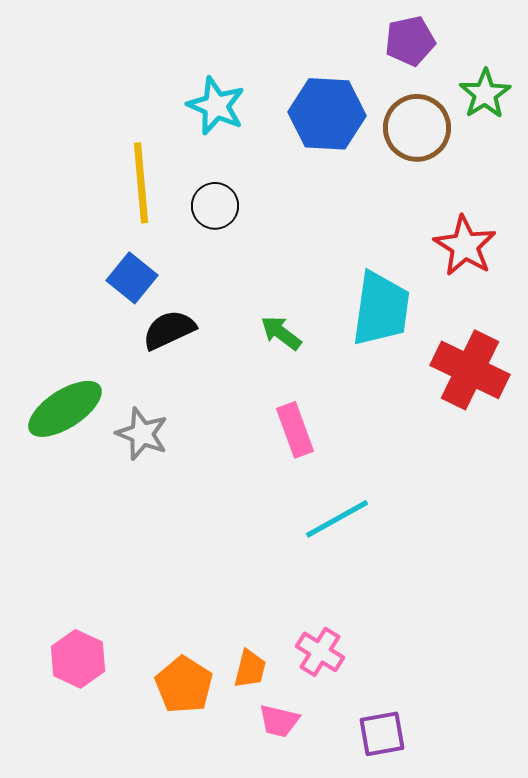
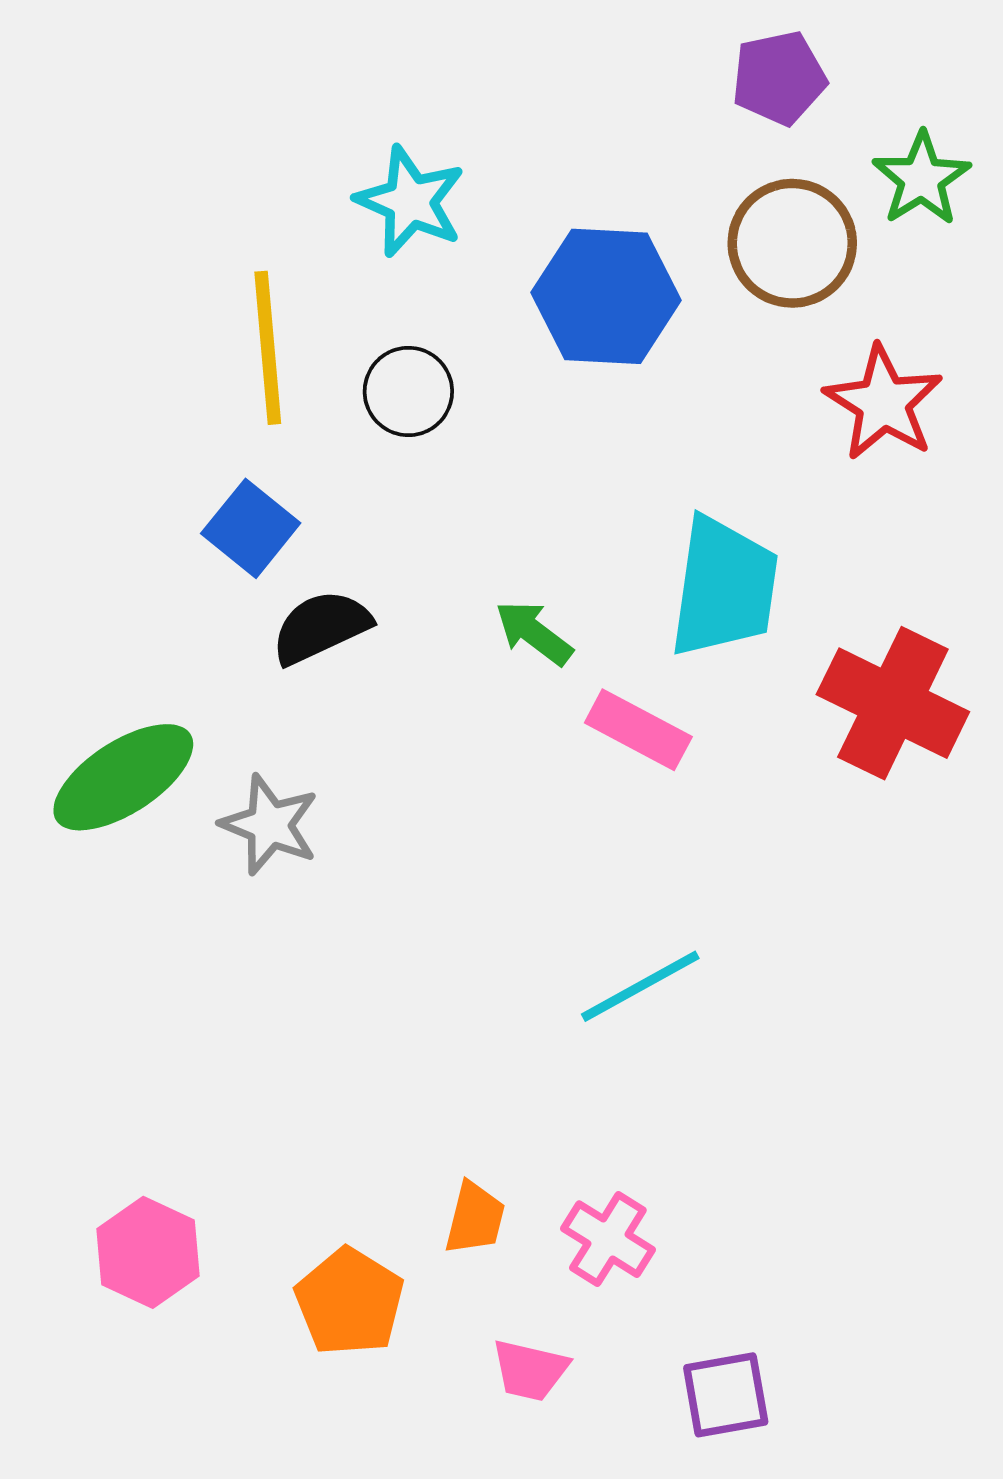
blue hexagon: (327, 114) -> (606, 296), moved
red star: (465, 246) -> (883, 403), moved
pink rectangle: (295, 430) -> (638, 730), moved, turned -42
orange trapezoid: (250, 669) -> (475, 1218), moved

